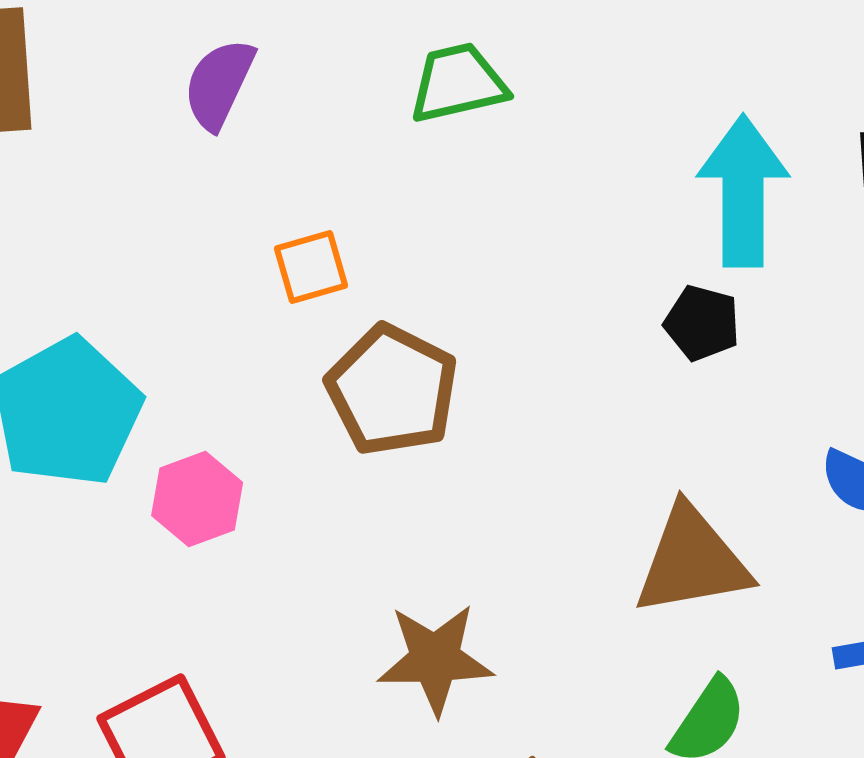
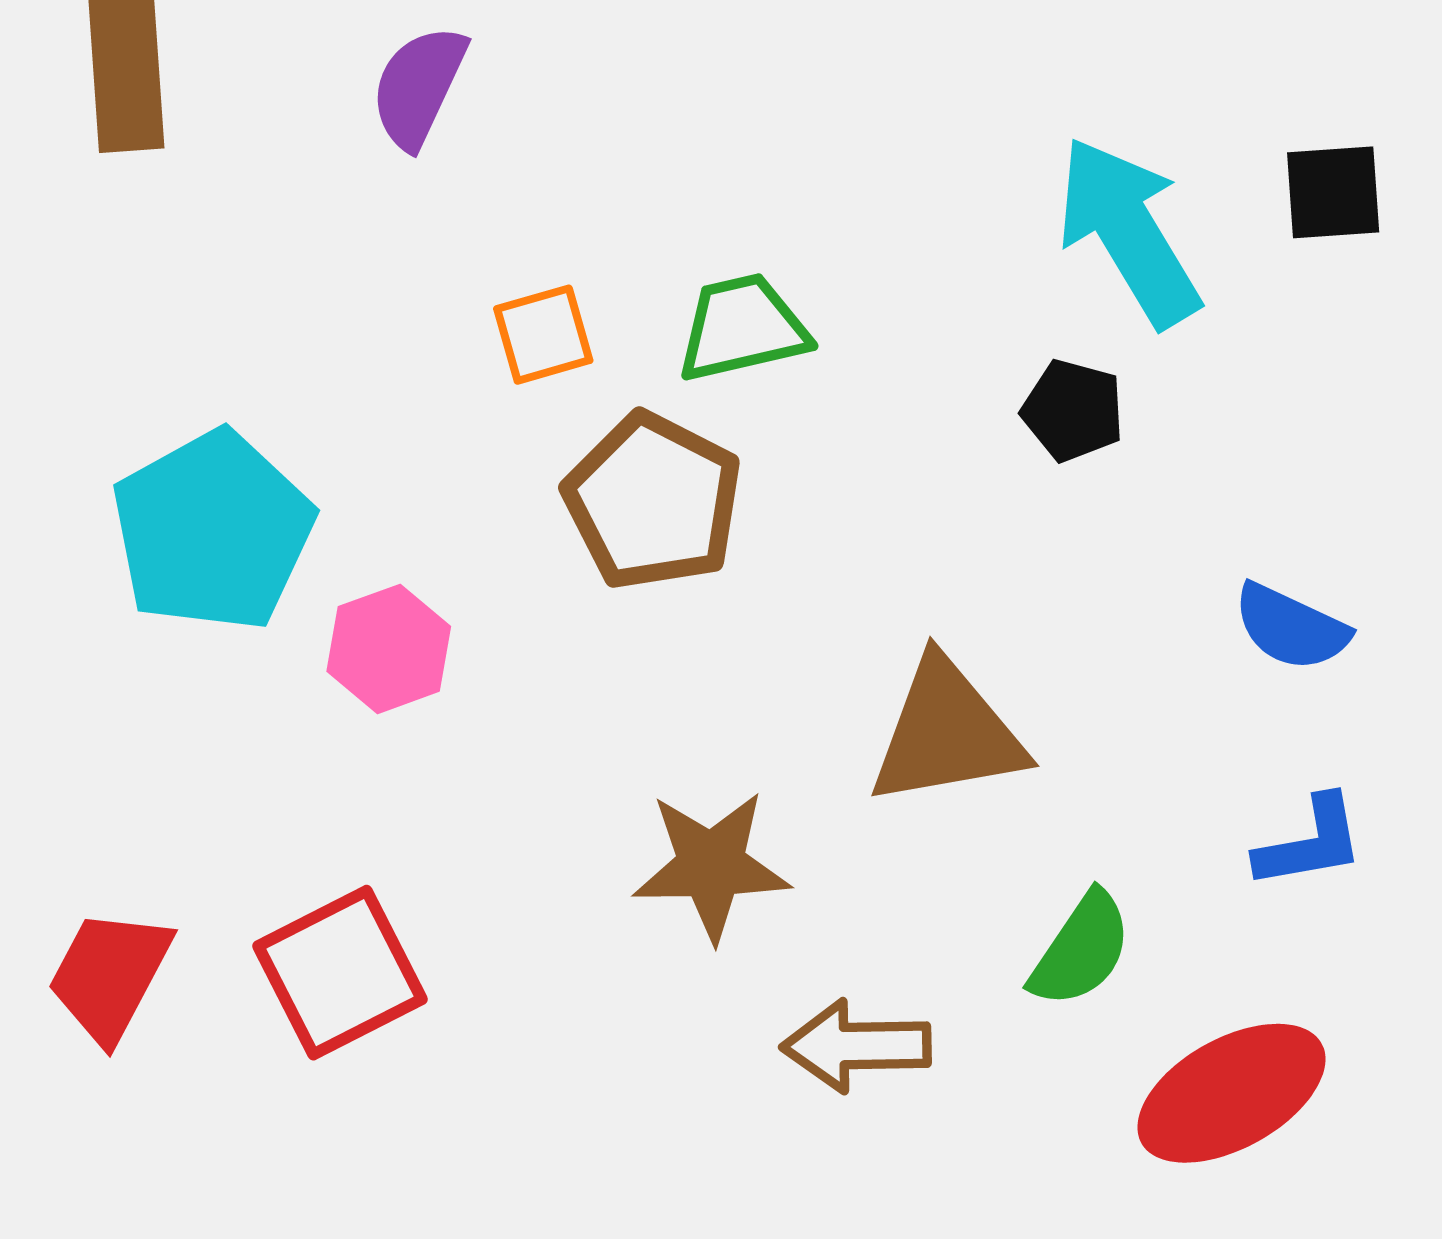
green trapezoid: (458, 83) -> (742, 328), moved
cyan arrow: (743, 191) -> (1128, 232), turned -31
brown triangle: (692, 561) -> (947, 733), moved

